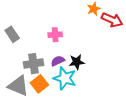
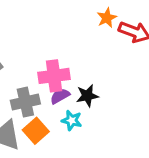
pink cross: (55, 35) -> (54, 76), moved, size x1.5
cyan star: (65, 78) -> (72, 120), size x0.6

